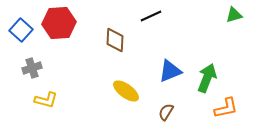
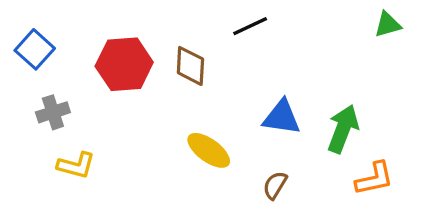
red hexagon: (59, 23) -> (124, 64), moved
blue triangle: (170, 71) -> (282, 117), turned 30

